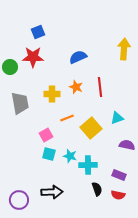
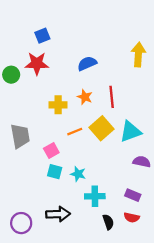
gray trapezoid: (20, 103) -> (20, 136), moved
cyan triangle: (117, 118) -> (131, 132), size x1.5
yellow square: (91, 128) -> (102, 128), moved
cyan cross: (88, 165) -> (95, 196), moved
black semicircle: (97, 189) -> (108, 222), moved

